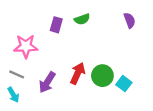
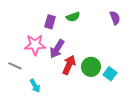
pink star: (26, 46) -> (35, 45), moved
purple arrow: (47, 82) -> (57, 49), moved
cyan arrow: (13, 95) -> (35, 86), moved

